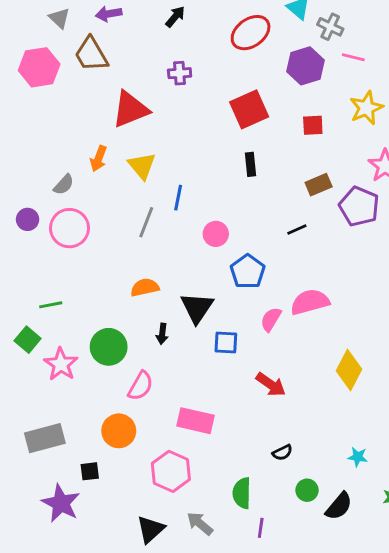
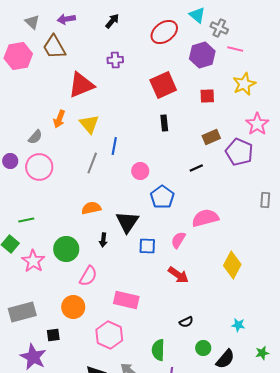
pink semicircle: (271, 319) -> (178, 240), moved

